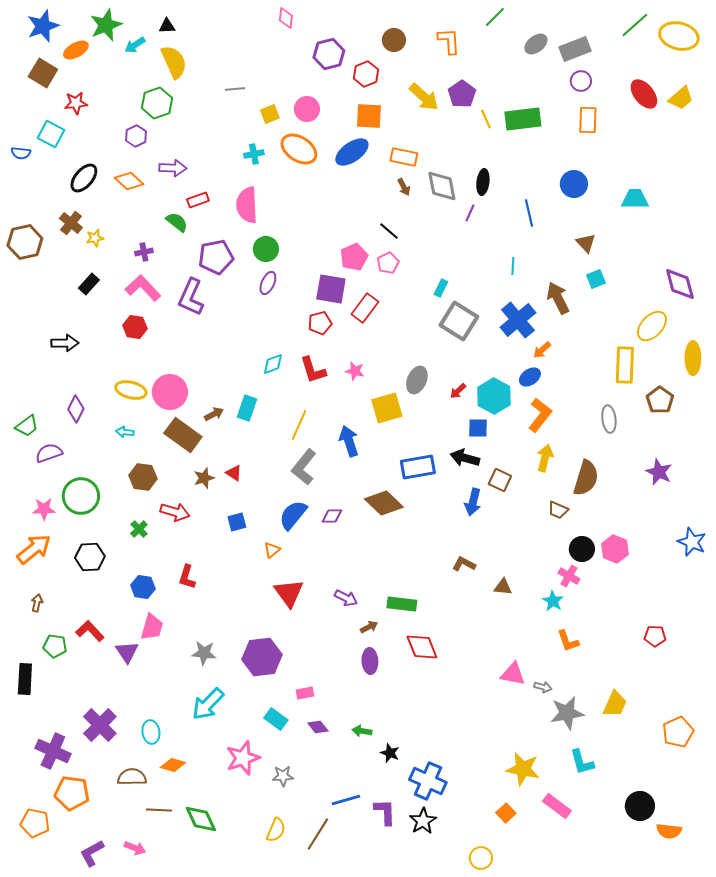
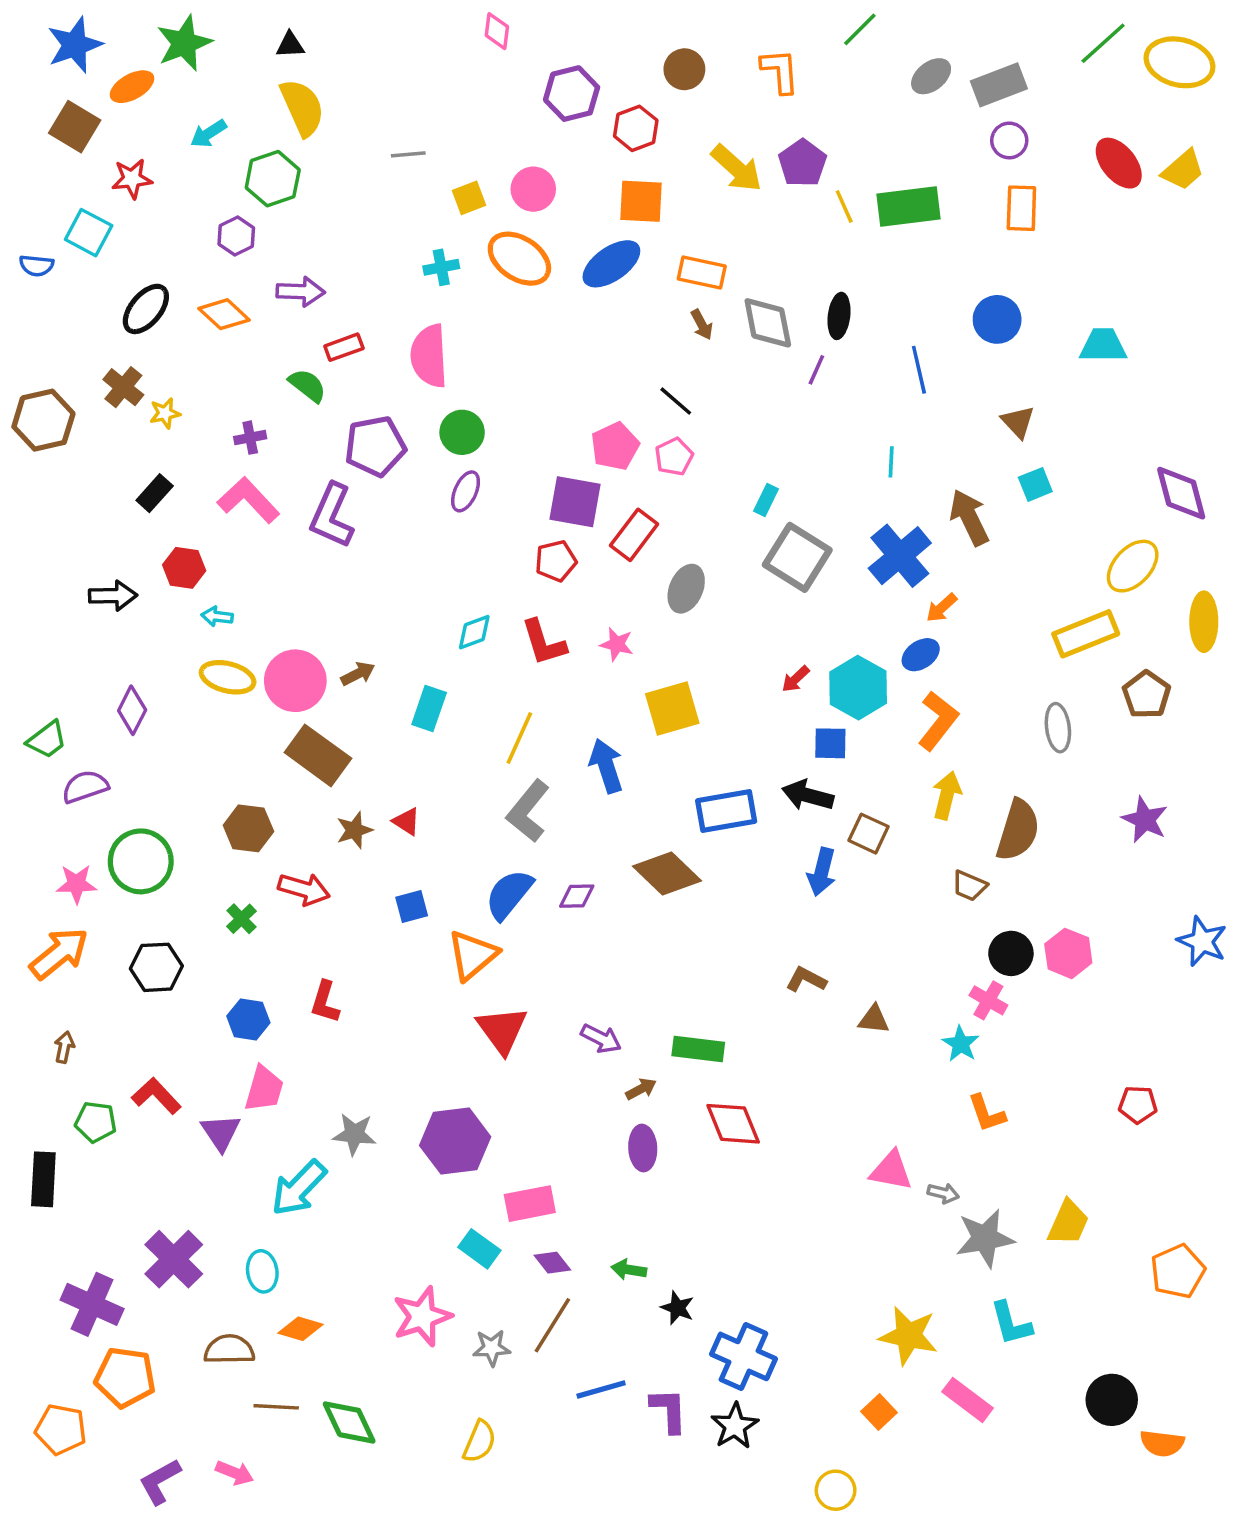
cyan arrow: (135, 45) -> (208, 134), moved
red hexagon: (135, 327) -> (184, 568), moved
yellow rectangle: (625, 365) -> (1086, 634), turned 66
gray ellipse: (417, 380) -> (686, 589), moved
brown arrow: (214, 414) -> (358, 674), moved
cyan arrow: (125, 432) -> (217, 616), moved
orange triangle: (272, 550) -> (472, 955), size x1.8
pink rectangle: (305, 693) -> (530, 1204), size x1.6
cyan arrow: (208, 704) -> (299, 1188), moved
brown line: (318, 834) -> (552, 1325), moved

